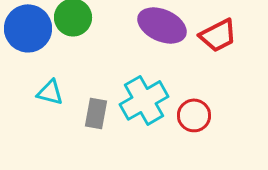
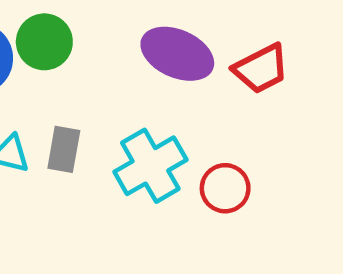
gray rectangle: (96, 113) -> (64, 149), moved

